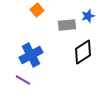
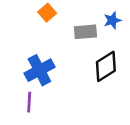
purple line: (23, 80) -> (29, 102), turned 63

